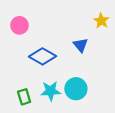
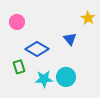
green rectangle: (24, 97) -> (19, 67), moved

